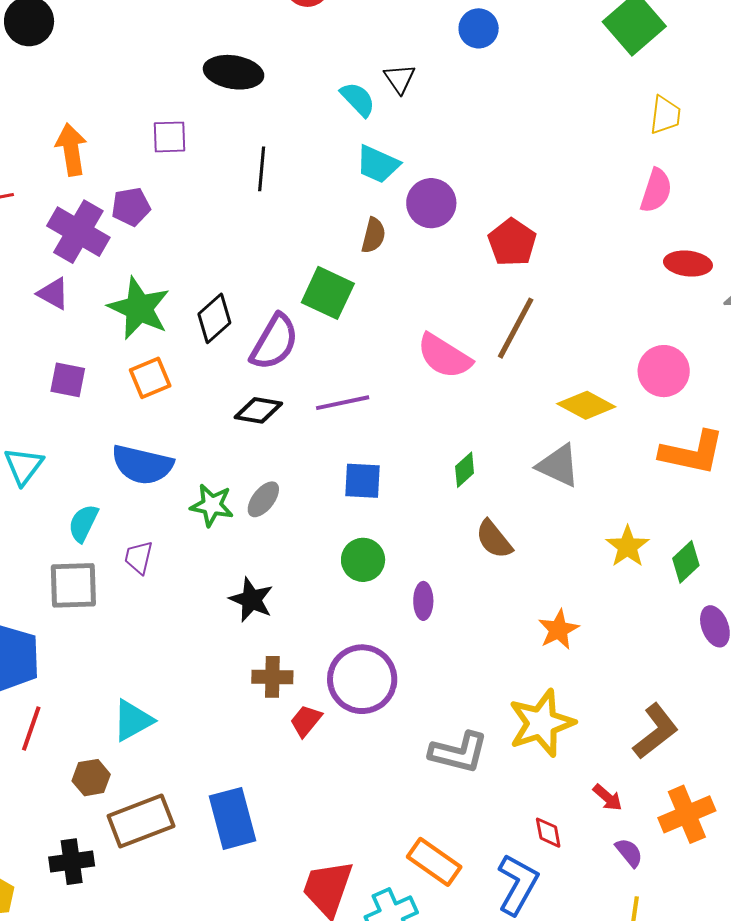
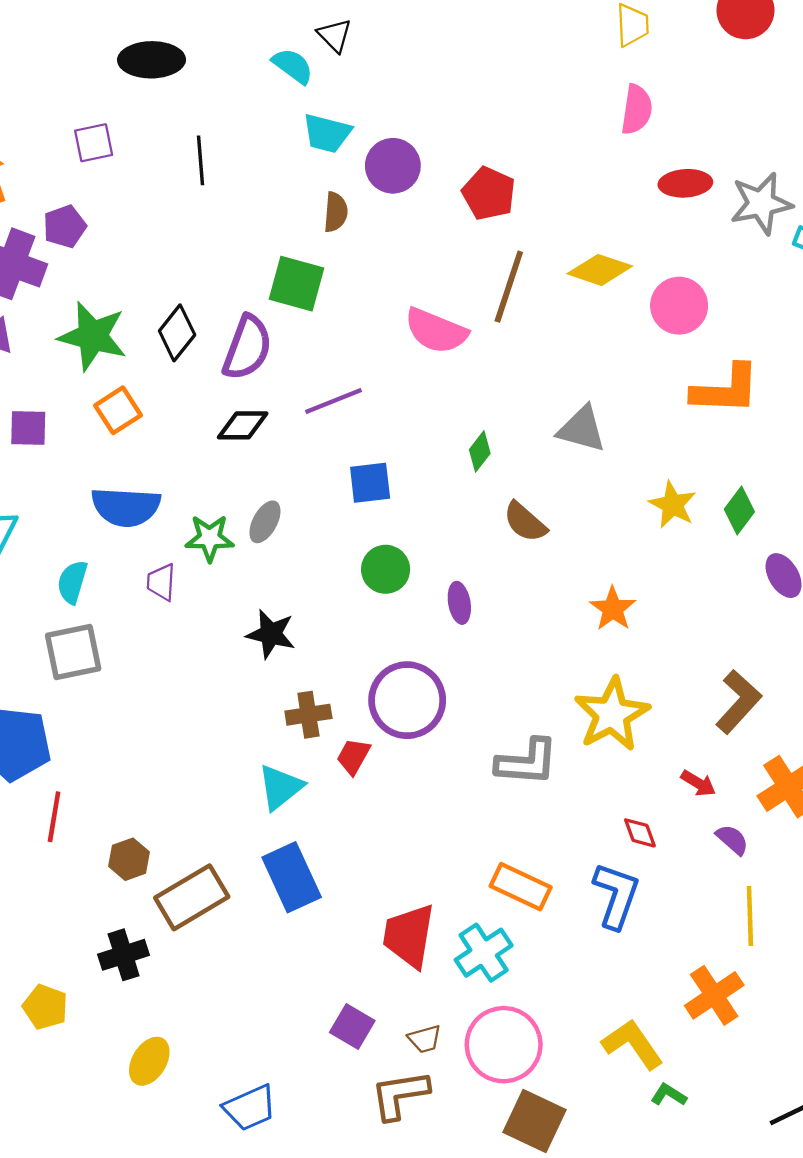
yellow diamond: (586, 405) -> (600, 270), moved
purple trapezoid: (139, 557) -> (161, 582), moved
cyan triangle: (133, 720) -> (280, 787), moved

